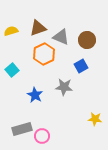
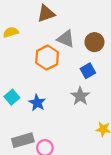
brown triangle: (38, 28) -> (46, 13), moved
cyan square: (12, 70) -> (12, 97), moved
gray star: (64, 87) -> (80, 96), moved, turned 30

